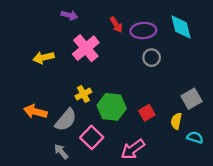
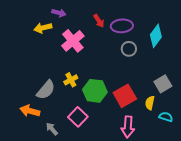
cyan diamond: (181, 27) -> (156, 36), moved, turned 50
yellow arrow: (43, 58) -> (43, 28), moved
orange arrow: (35, 112) -> (30, 111), moved
red square: (147, 113) -> (125, 96), size x1.6
gray semicircle: (66, 120) -> (46, 90), moved
pink arrow: (133, 149) -> (128, 127), moved, turned -50

